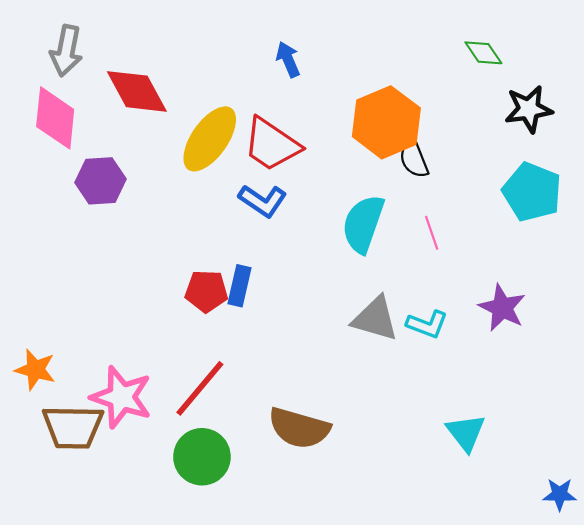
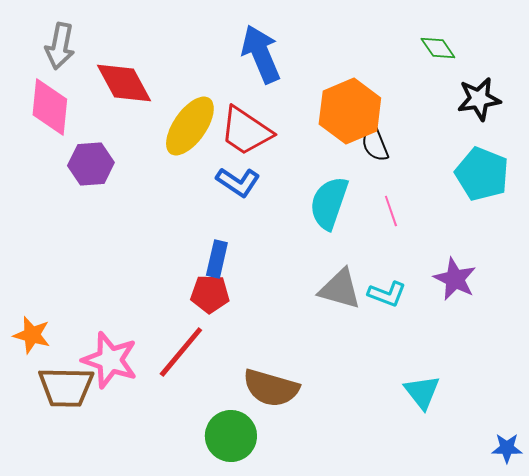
blue arrow: (288, 59) -> (261, 54), size x1.8
red pentagon: (206, 291) -> (210, 294), moved
green circle: (202, 457) -> (231, 436), moved

